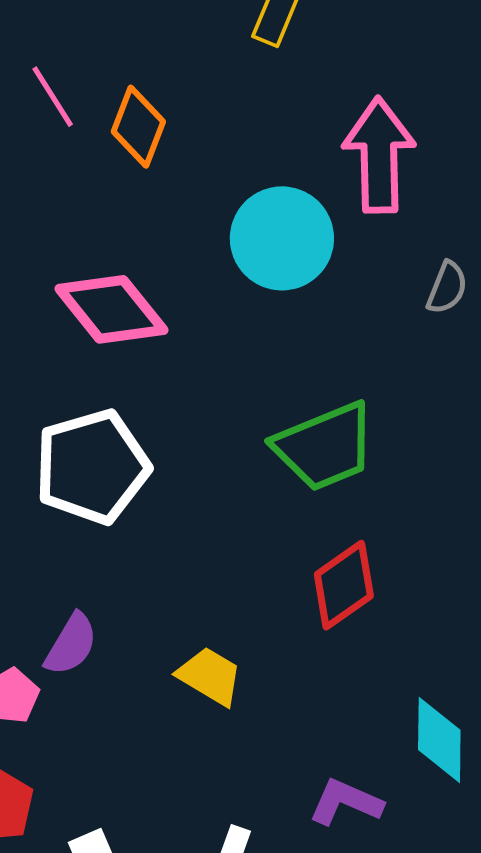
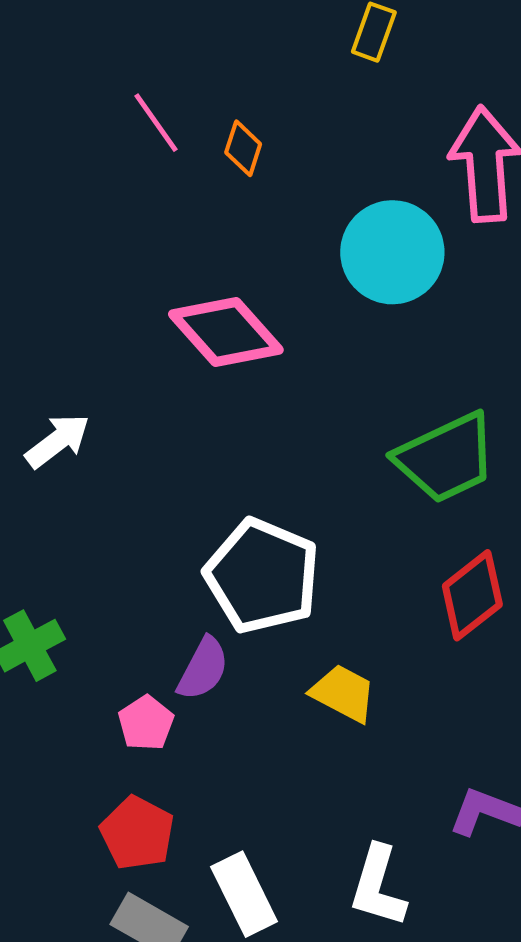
orange diamond: (138, 127) -> (243, 148), size x0.7
white pentagon: (92, 467) -> (262, 576), moved, turned -30

